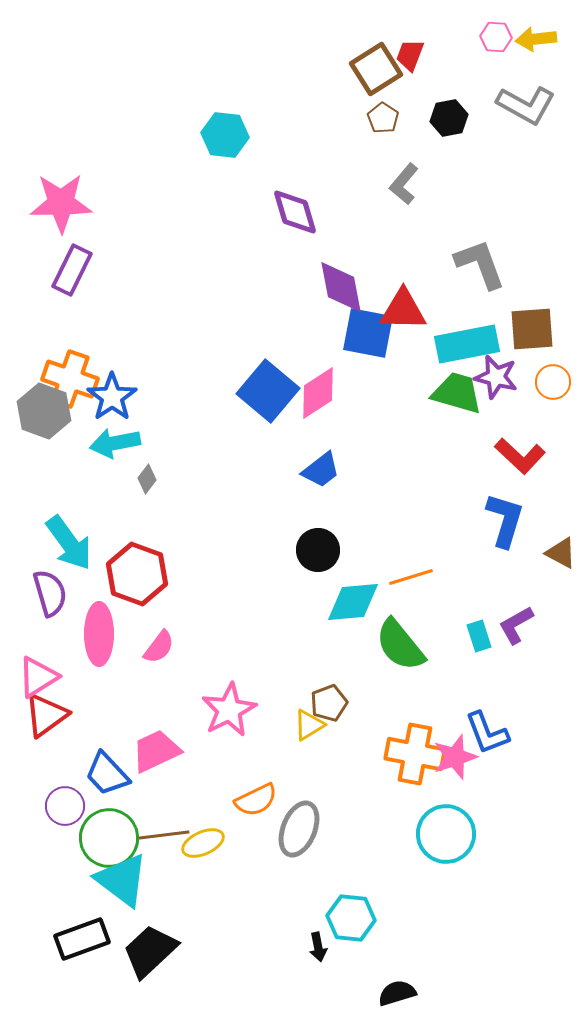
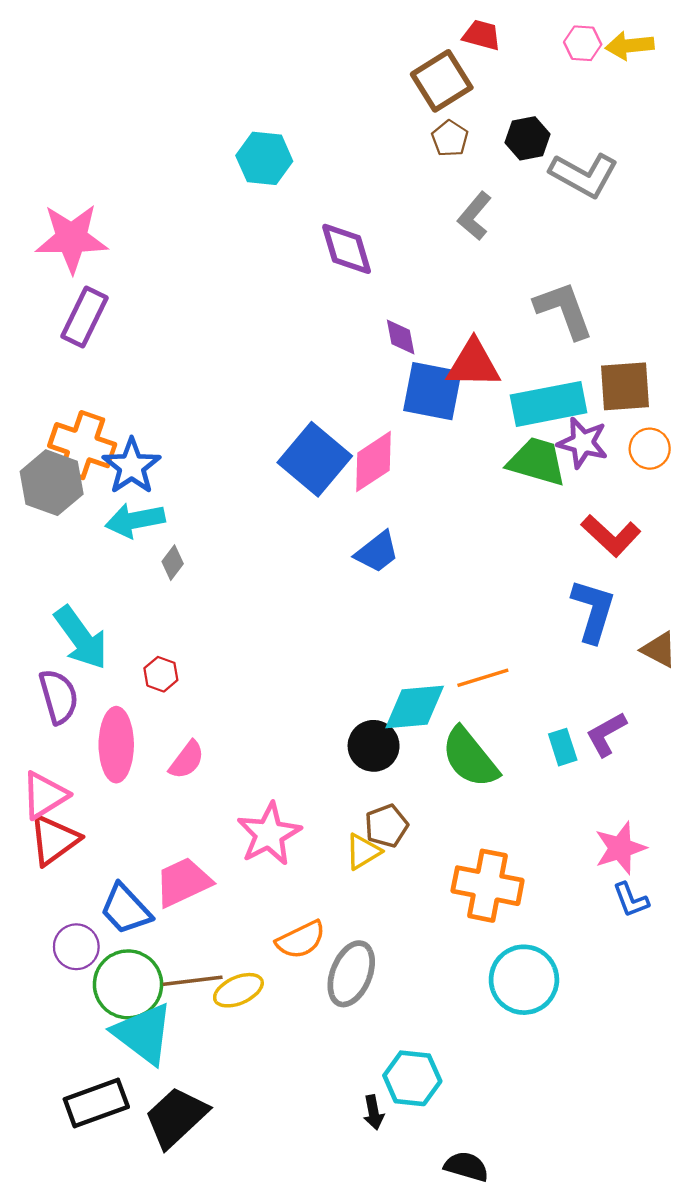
red trapezoid: (410, 55) -> (482, 35), moved, turned 84
gray L-shape: (526, 105) -> (584, 175), moved
purple diamond: (341, 287) -> (401, 337), size x0.6
black circle: (318, 550) -> (374, 746), moved
red hexagon: (137, 574) -> (161, 674), size x0.5
blue L-shape: (487, 733) -> (631, 900), moved, size x0.7
pink star: (455, 757) -> (620, 848), moved
black semicircle: (397, 993) -> (466, 1166), turned 33

